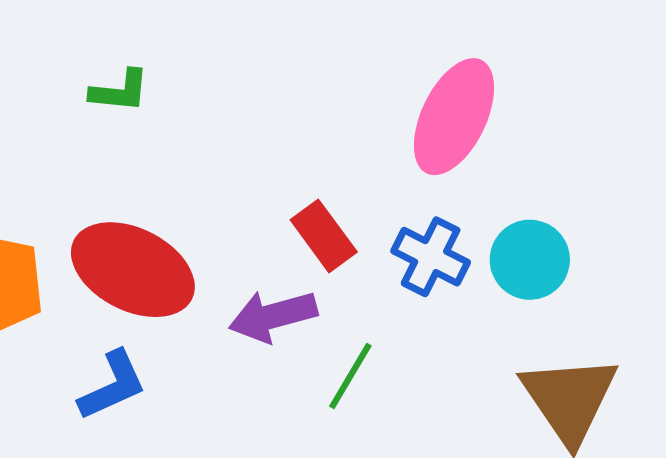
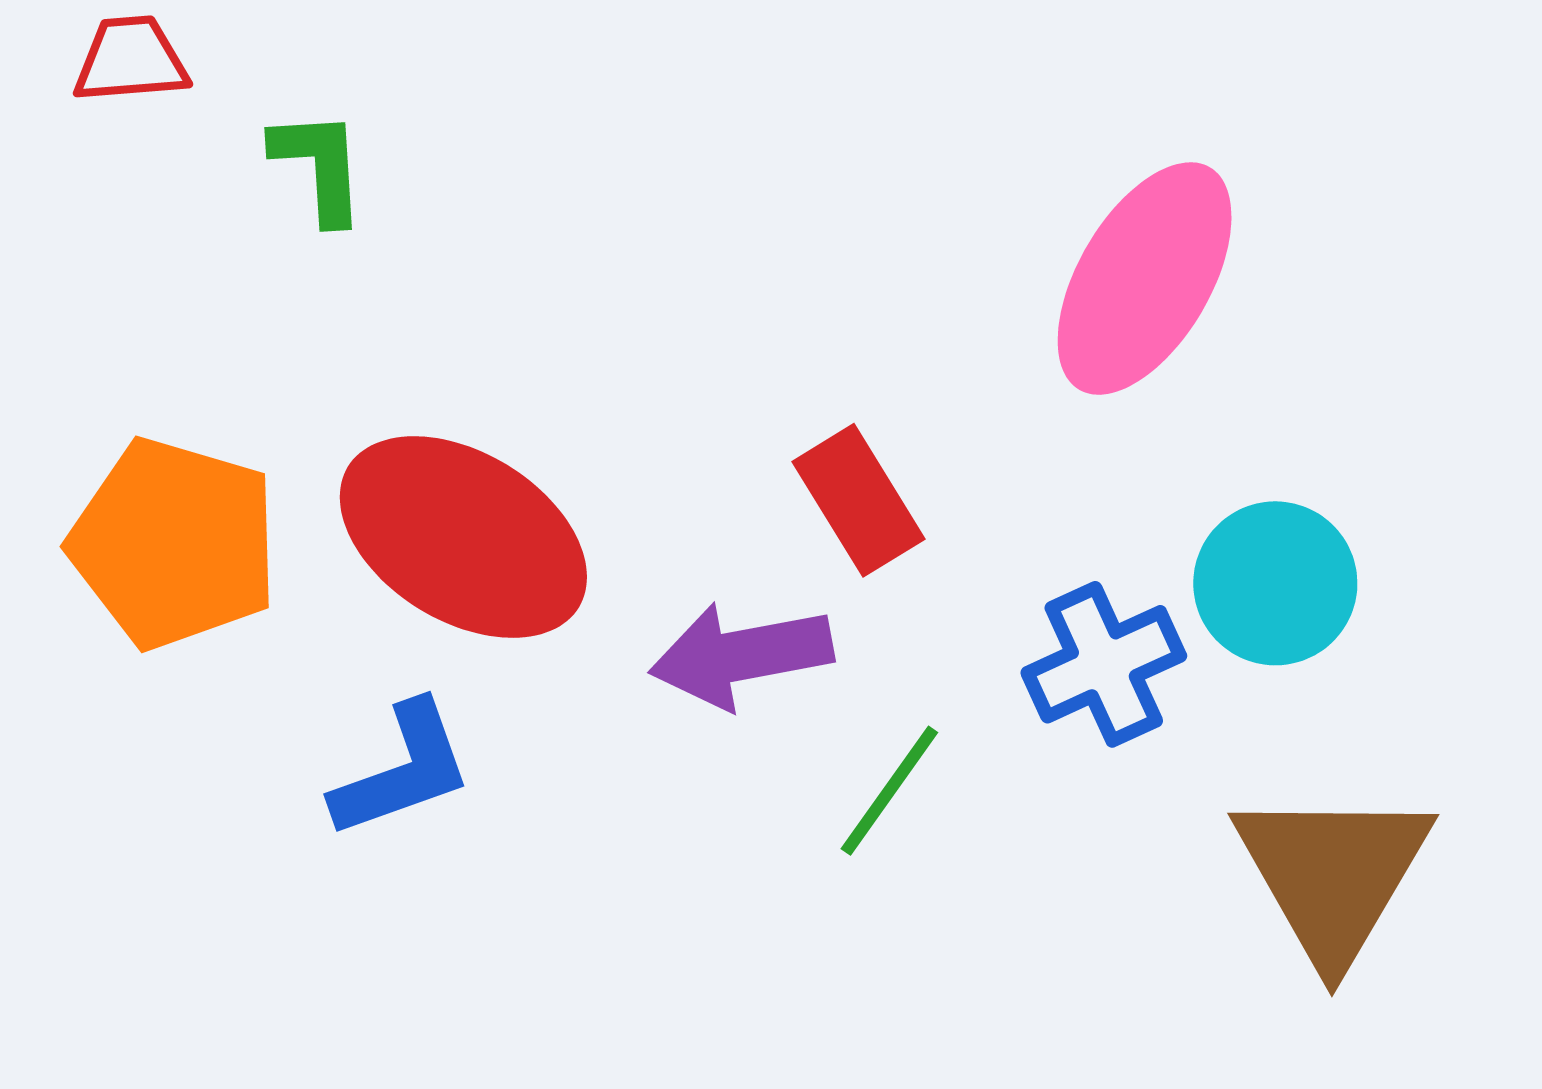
green L-shape: (120, 91) -> (319, 166), moved, turned -104
blue cross: (431, 257) -> (1104, 664), moved, turned 34

